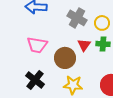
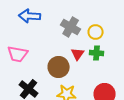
pink trapezoid: (37, 45) -> (18, 54), moved

